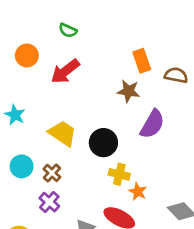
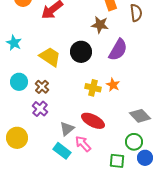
brown semicircle: (176, 75) -> (136, 13), turned 72
black circle: (103, 143) -> (81, 52), moved
orange star: (138, 191) -> (113, 85), moved

